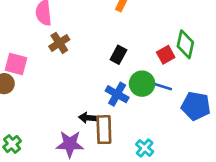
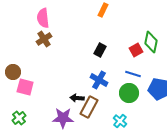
brown cross: (59, 43) -> (44, 39), moved
pink square: (16, 64) -> (25, 87), moved
green circle: (142, 84) -> (129, 93), moved
brown rectangle: (104, 130) -> (89, 107), turned 30

